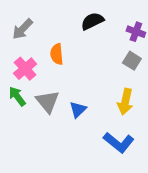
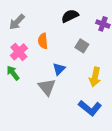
gray square: (132, 61) -> (82, 46), moved
gray triangle: (48, 102) -> (47, 87), moved
blue triangle: (78, 110) -> (59, 69), moved

